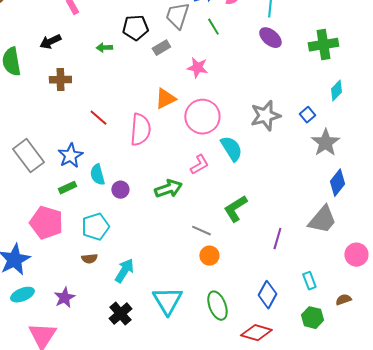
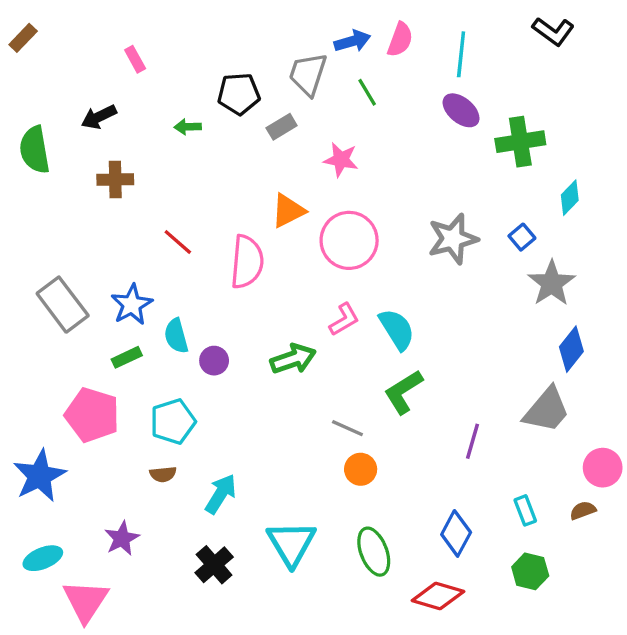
green cross: (323, 45) -> (520, 142), moved
cyan semicircle: (231, 149) -> (397, 329), moved
cyan ellipse: (22, 295) -> (43, 558), moved
brown semicircle: (343, 300) -> (583, 510), moved

